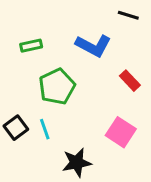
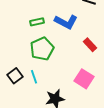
green rectangle: (31, 46) -> (37, 22), moved

